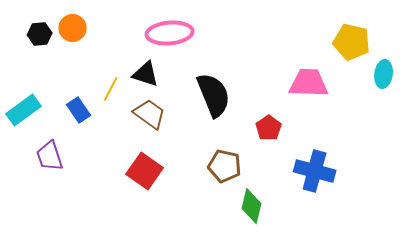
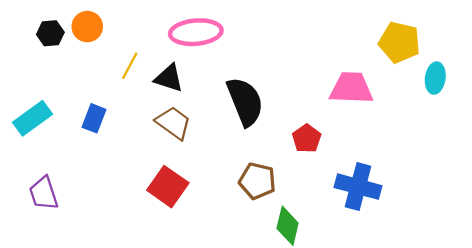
yellow line: (111, 89) -> (130, 66), moved
blue rectangle: (79, 110) -> (94, 118), turned 55
purple trapezoid: (50, 156) -> (44, 193), moved

